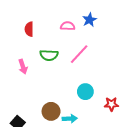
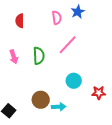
pink semicircle: (68, 26) -> (57, 18), turned 80
green semicircle: (49, 55) -> (39, 56), moved, turned -96

